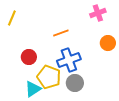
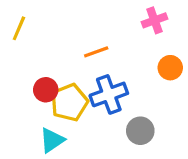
yellow pentagon: (49, 77) -> (69, 102), moved, turned 30
gray circle: (75, 83) -> (140, 131), moved

